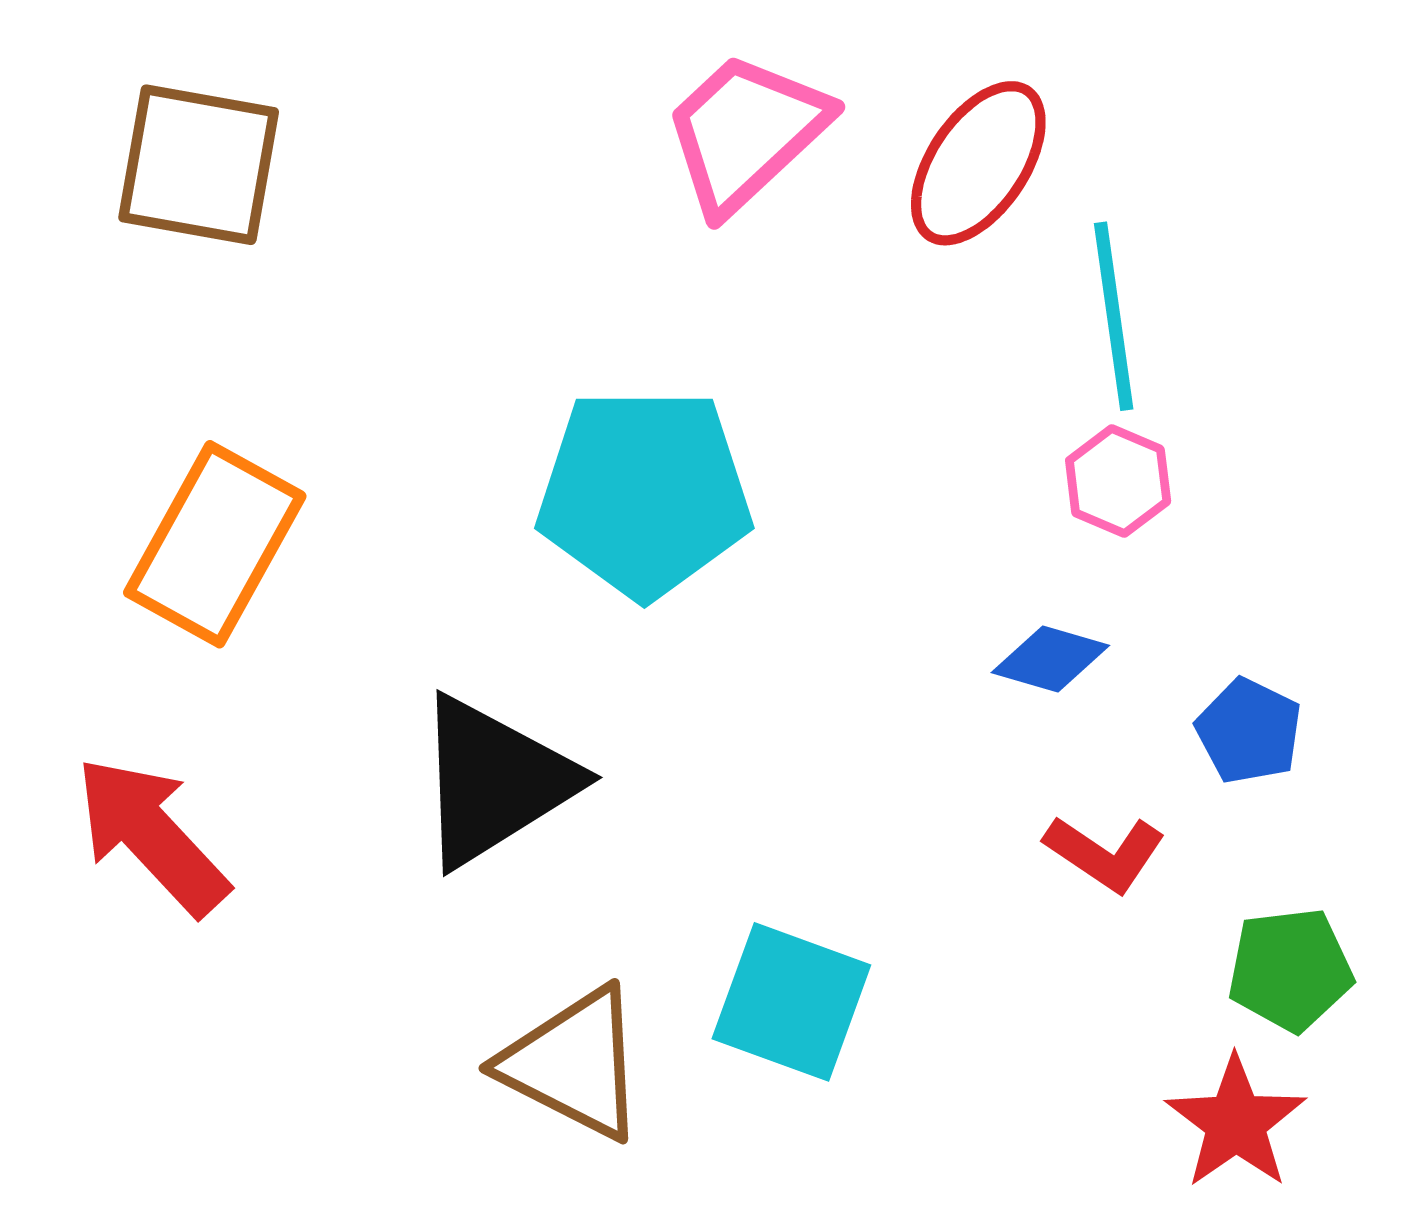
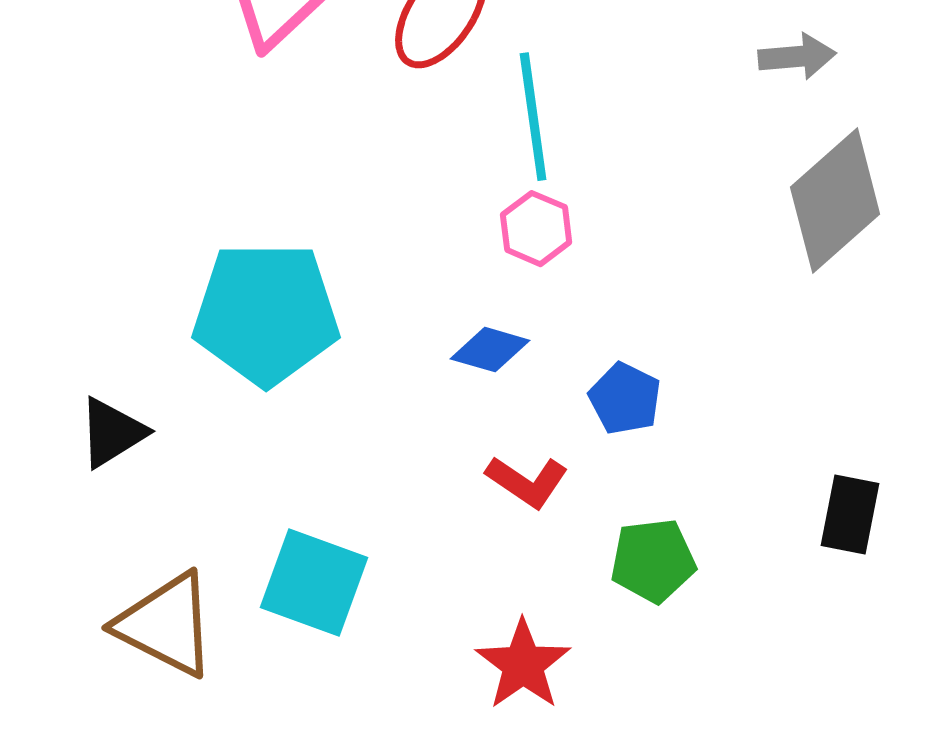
cyan pentagon: (644, 493) -> (266, 314), moved
black triangle: (494, 781) -> (112, 433), size x0.6
red star: (1236, 1122) -> (523, 665), moved

